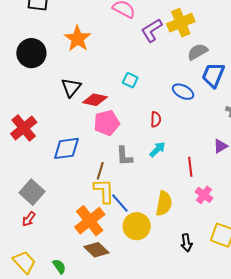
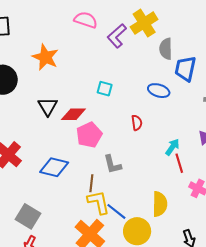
gray semicircle: (197, 52) -> (166, 49), turned -50
blue diamond: (66, 148) -> (54, 167), turned 32
cyan arrow: (157, 149) -> (172, 147), moved

